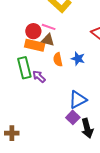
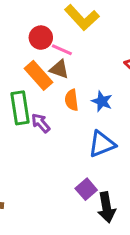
red circle: (33, 31) -> (41, 38), moved
orange rectangle: (35, 45) -> (38, 75), turned 30
blue triangle: (78, 100) -> (102, 144), moved

